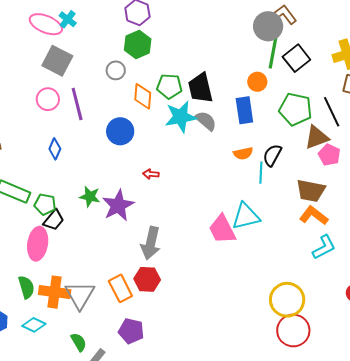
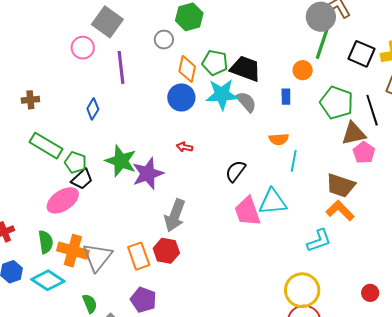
black square: (296, 58) -> (361, 54), moved, turned -36
black trapezoid: (201, 88) -> (245, 69), turned 116
pink circle: (48, 99) -> (83, 48), moved
blue rectangle: (244, 110) -> (286, 97), size x0.6
blue circle: (120, 131) -> (181, 97), moved
black semicircle: (272, 155) -> (235, 171), moved
green star: (90, 197) -> (121, 161), size x1.5
pink ellipse: (38, 244) -> (63, 200), turned 40
cyan L-shape: (324, 247) -> (319, 241), moved
cyan diamond: (34, 325) -> (48, 280), size x1.4

